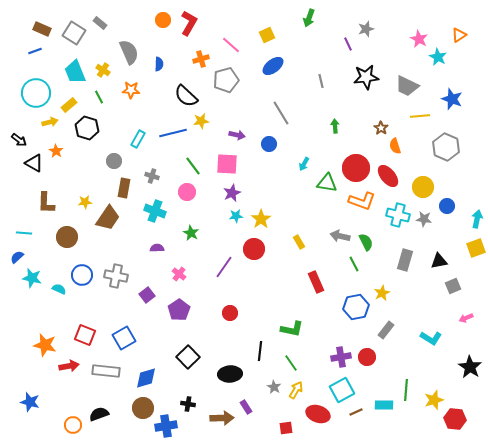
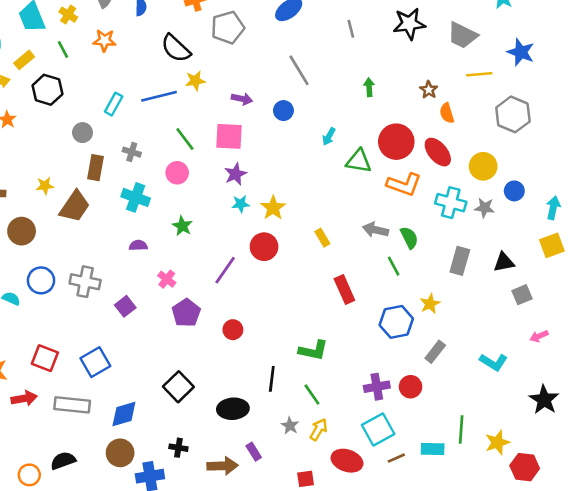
purple pentagon: (179, 310) -> (186, 313), moved

